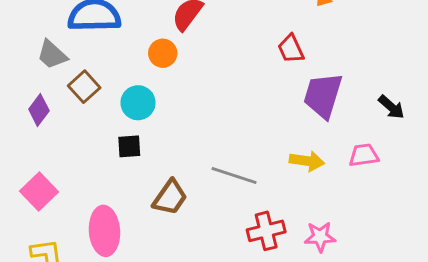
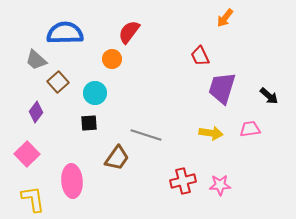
purple diamond: (39, 110) -> (36, 112), moved
gray line: (234, 176) -> (146, 135), moved

